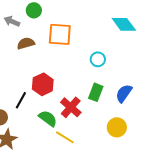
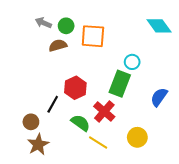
green circle: (34, 10) -> (66, 26), moved
green rectangle: (96, 92) -> (120, 84), moved, size x1.4
yellow circle: (117, 127) -> (137, 137), moved

